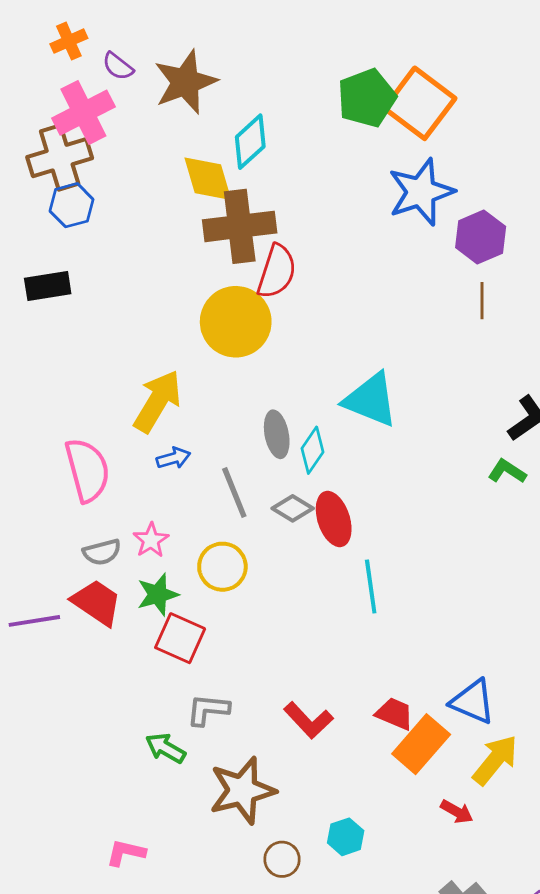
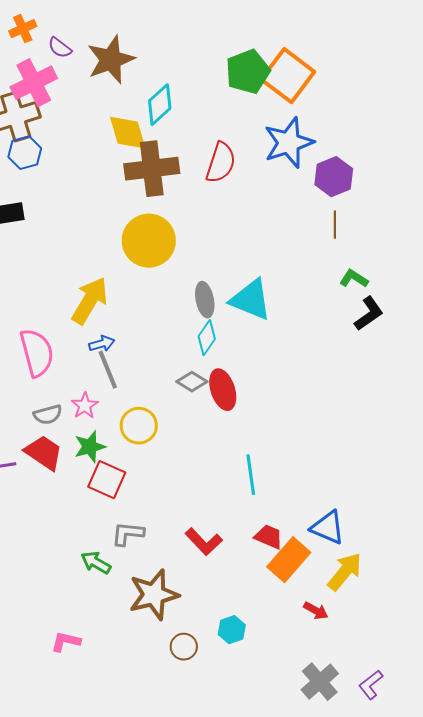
red semicircle: (277, 271) -> (221, 163), moved
gray ellipse: (277, 434) -> (205, 300), moved
green L-shape: (507, 471) -> (354, 279), moved
gray line: (234, 493) -> (108, 370), moved
cyan line: (371, 587) -> (251, 475), moved

